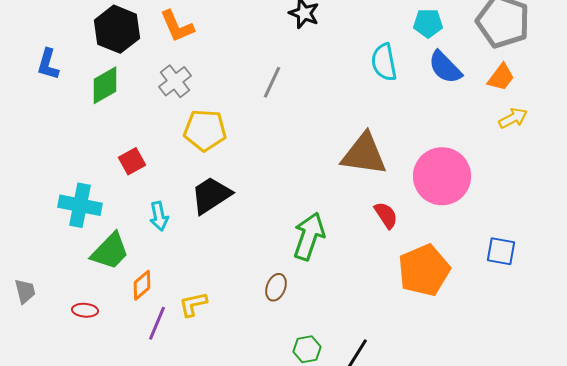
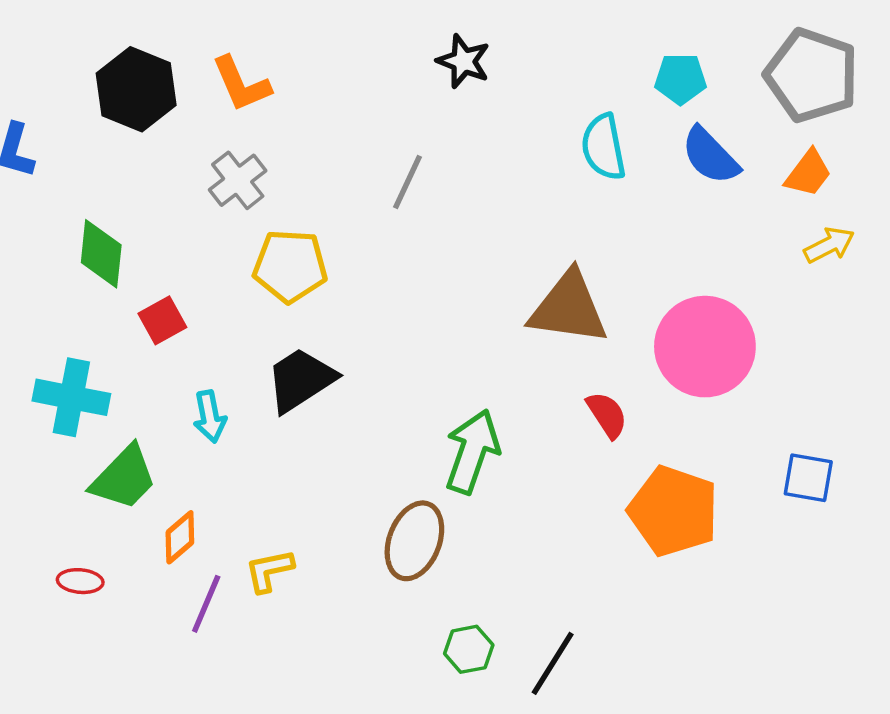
green diamond: (105, 85) -> (101, 254), moved, turned -54
orange pentagon: (424, 270) -> (673, 511), turned -30
brown ellipse: (276, 287) -> (414, 541), size x1.6

